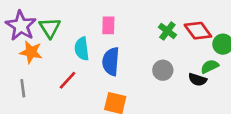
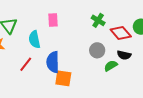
red diamond: (198, 31) -> (121, 33), moved
blue semicircle: (111, 61) -> (53, 62), moved
green semicircle: (210, 66) -> (111, 66), moved

